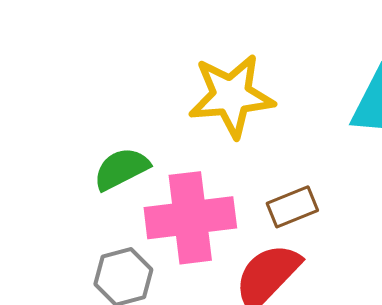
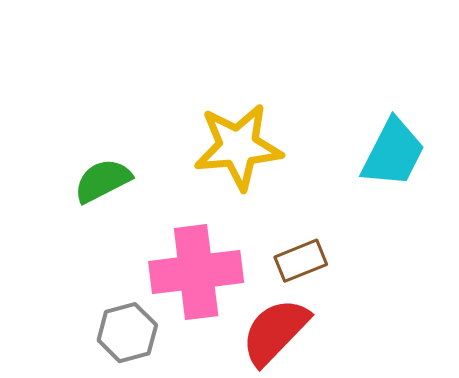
green semicircle: (121, 169) -> (103, 181), moved

